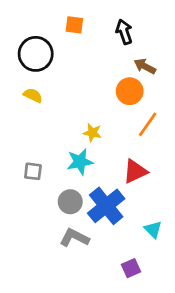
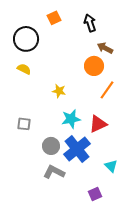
orange square: (74, 25) -> (54, 18), turned -32
yellow star: (92, 133) -> (59, 91), moved
cyan star: (80, 162) -> (71, 119), moved

